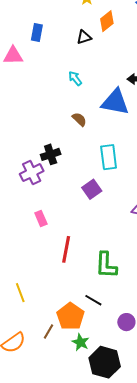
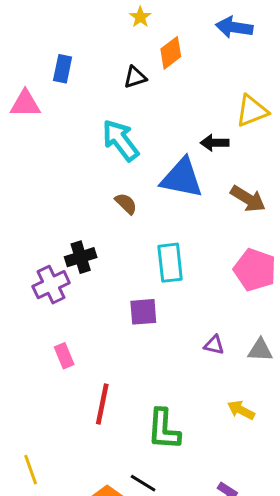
cyan arrow: (75, 78) -> (120, 140), size x1.8
purple square: (92, 189) -> (143, 312), turned 30

